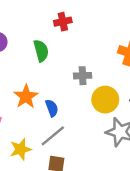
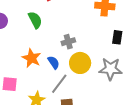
gray cross: (83, 76) -> (68, 42), moved
yellow circle: (105, 100) -> (80, 63), moved

